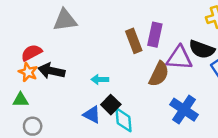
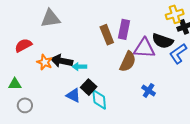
black arrow: (51, 71) -> (62, 61), moved
orange star: (28, 72) -> (45, 62), moved
blue cross: (184, 110) -> (149, 90), size x0.6

